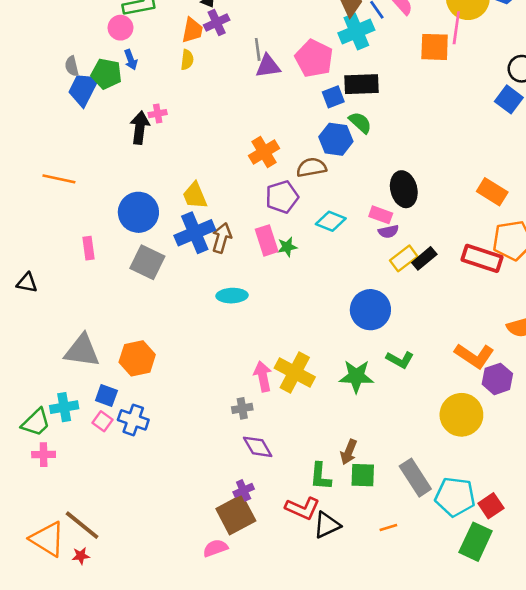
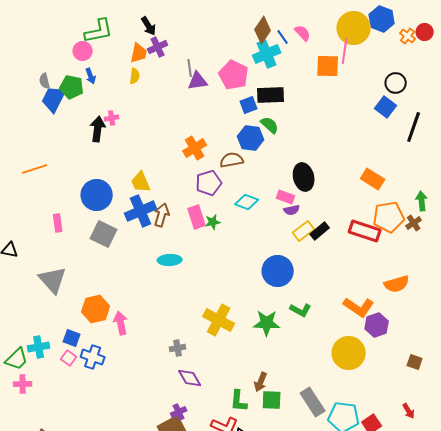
orange line: (59, 179) -> (35, 169), turned -30
gray triangle: (82, 351) -> (53, 280), moved, turned 40
pink arrow: (263, 376) -> (121, 323), moved

